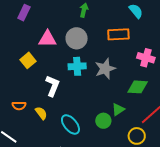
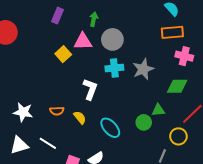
green arrow: (84, 10) -> (94, 19), moved
orange rectangle: (118, 34) -> (172, 32), moved
yellow square: (28, 60) -> (63, 54), moved
green triangle: (118, 109) -> (158, 110), turned 32

